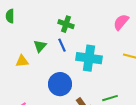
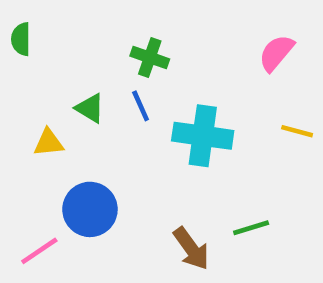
green triangle: (40, 46) -> (90, 108), turned -40
blue circle: (60, 84) -> (90, 209), moved

